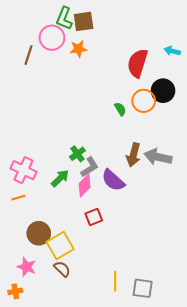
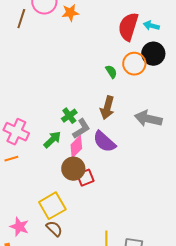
cyan arrow: (172, 51) -> (151, 26), moved
brown arrow: (133, 155) -> (107, 108), moved
brown circle: (39, 233) -> (73, 169), moved

